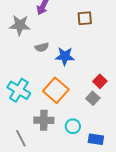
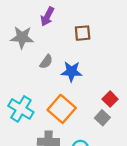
brown square: (85, 18) -> (83, 33), moved
gray semicircle: (42, 47) -> (46, 62), turned -40

